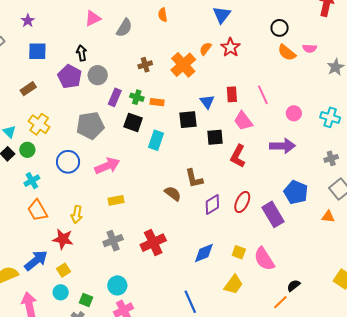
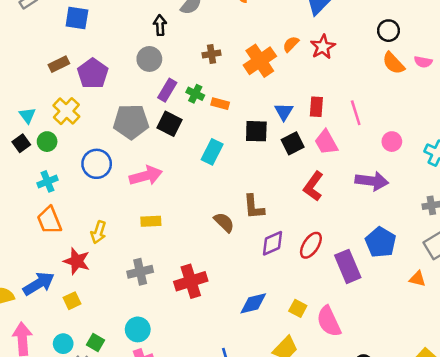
black arrow: (82, 53) -> (160, 25), moved
purple pentagon: (70, 77) -> (93, 73), moved
black square: (133, 122) -> (170, 124), moved
black square: (215, 137) -> (293, 143), moved, turned -30
cyan circle: (61, 292) -> (63, 344), moved

